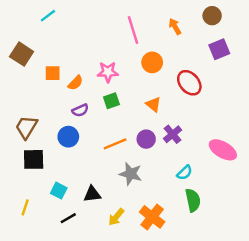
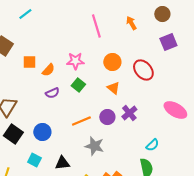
orange circle: (152, 62) -> (112, 62), moved
green square: (111, 101) -> (78, 85), turned -32
blue circle: (68, 137) -> (42, 132), moved
pink ellipse: (223, 150) -> (175, 110), moved
black square: (34, 159) -> (13, 134), turned 36
cyan semicircle: (185, 173) -> (152, 145), moved

